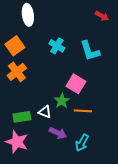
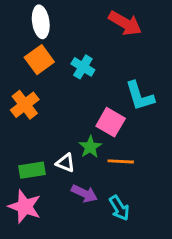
red arrow: (102, 16) -> (125, 23), moved, size x1.6
orange square: (15, 46) -> (39, 60), moved
cyan L-shape: (90, 51) -> (140, 96), moved
cyan arrow: (82, 143) -> (119, 208), turned -60

